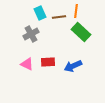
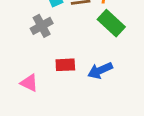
pink triangle: (27, 64) -> (29, 83), moved

